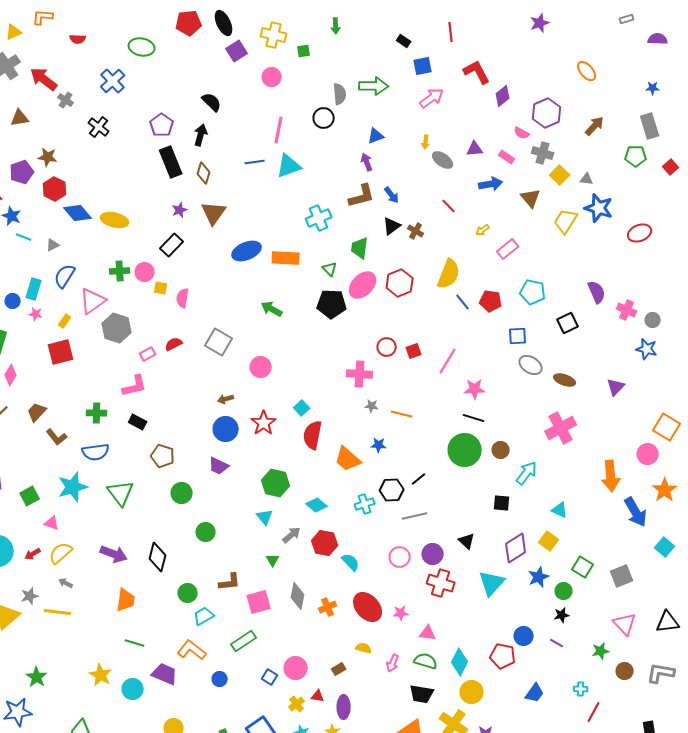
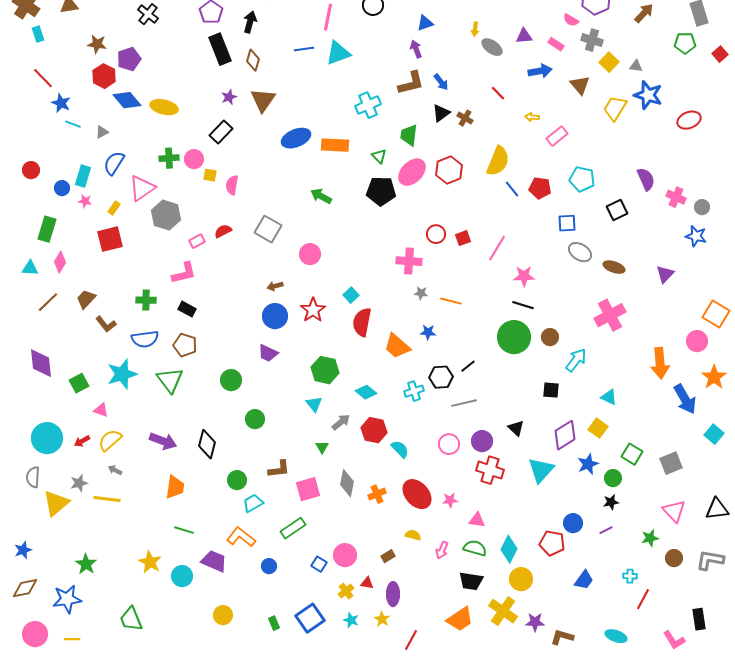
purple pentagon: (22, 172) -> (129, 59), moved
yellow arrow: (483, 230) -> (532, 117), turned 40
brown pentagon: (163, 456) -> (185, 345), moved
purple line: (557, 643) -> (606, 530), turned -56

